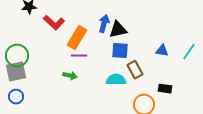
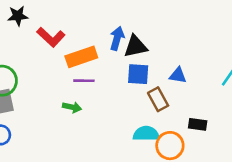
orange rectangle: (77, 38) -> (81, 57), turned 40
blue triangle: (162, 51) -> (178, 75), moved
cyan semicircle: (116, 80) -> (146, 134), moved

